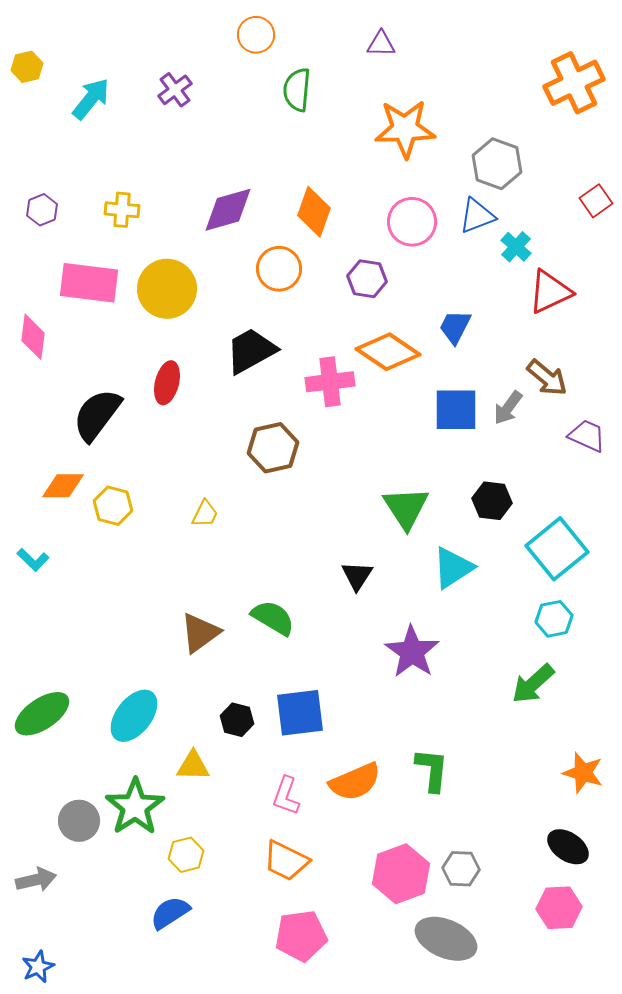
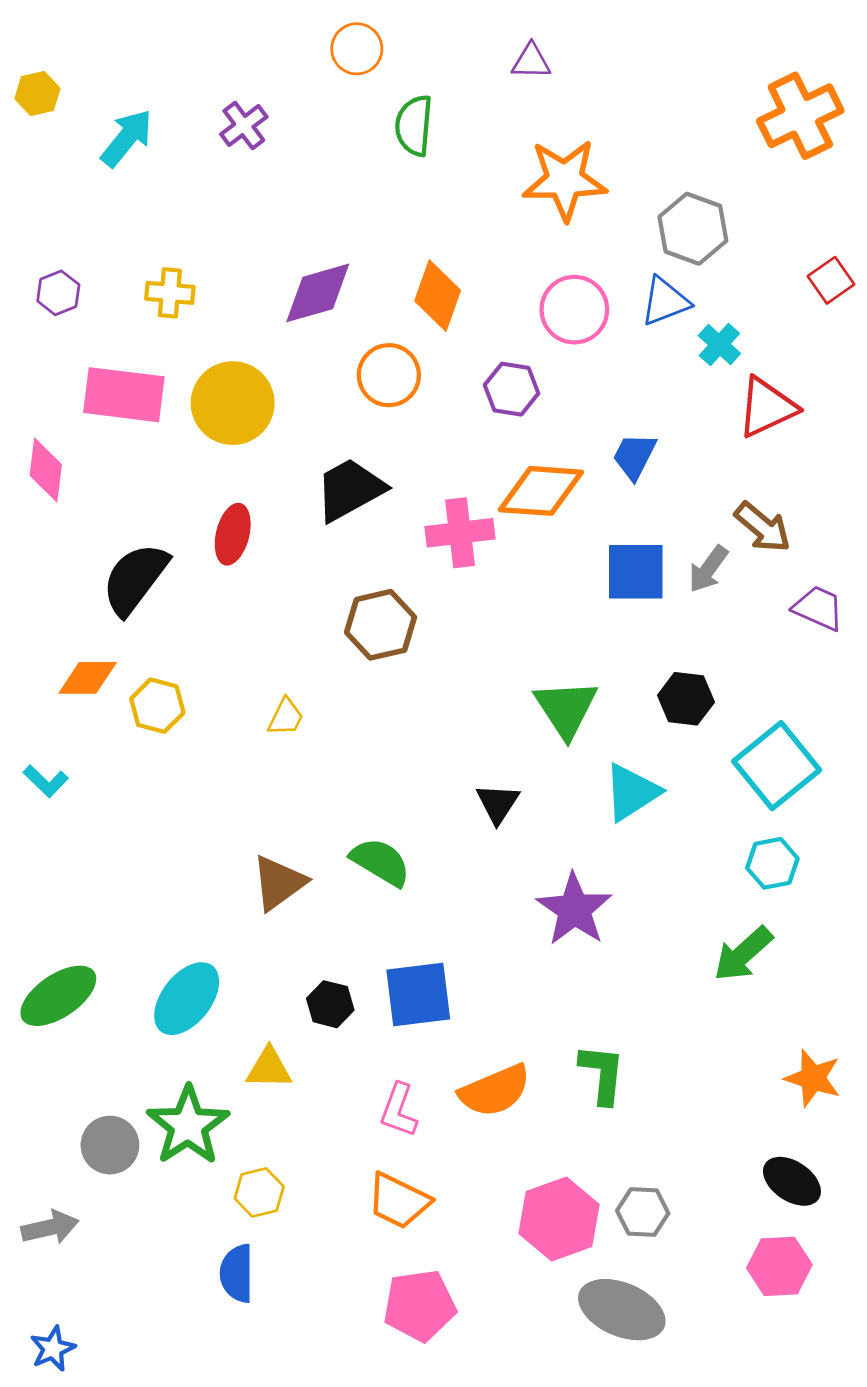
orange diamond: (388, 352) -> (541, 491), turned -30
blue semicircle: (170, 913) -> (237, 1273), turned -57

